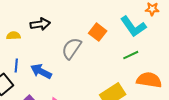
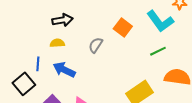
yellow semicircle: (13, 36) -> (57, 43), moved
gray semicircle: (71, 48) -> (96, 45), size x0.7

